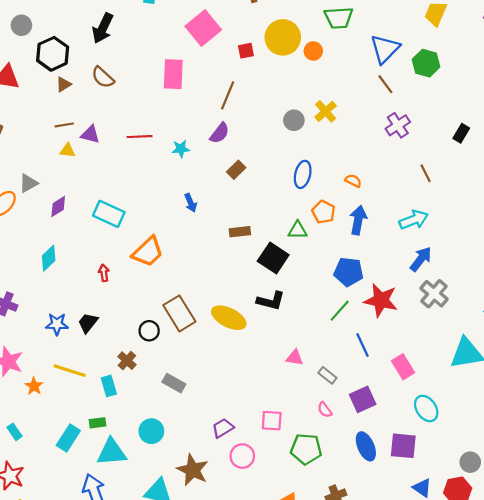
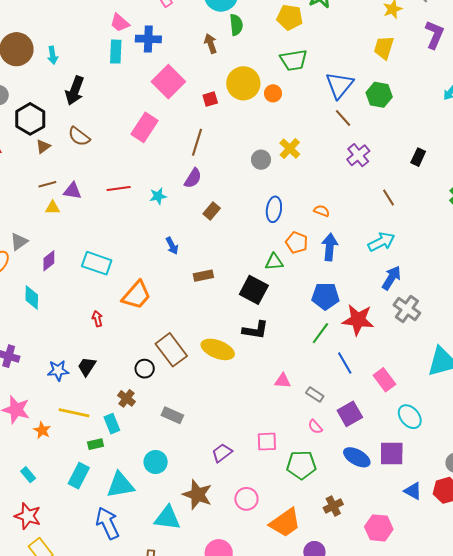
pink rectangle: (173, 74) -> (144, 127), turned 36
brown rectangle: (240, 232) -> (203, 276), moved
cyan diamond: (49, 258) -> (32, 297), moved, turned -40
green rectangle: (98, 423) -> (96, 444), moved
blue ellipse: (366, 446) -> (357, 457), turned -32
pink circle: (242, 456) -> (246, 499), moved

